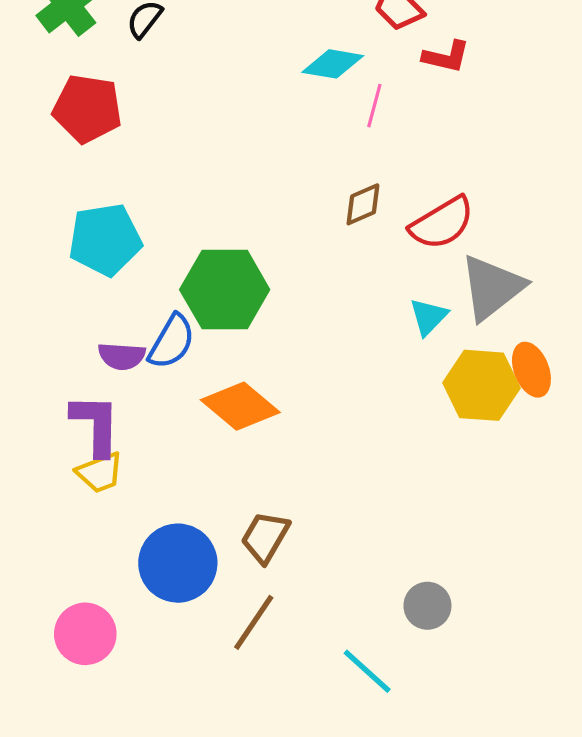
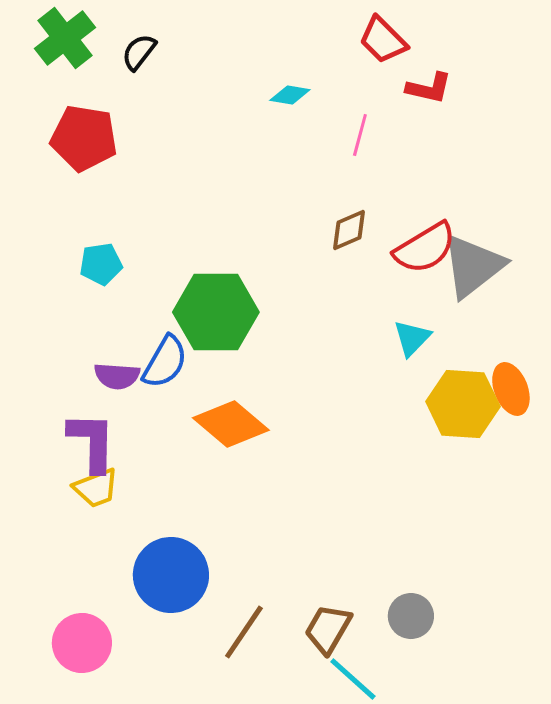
cyan diamond: (333, 64) -> (290, 95), moved, size x0.7
cyan pentagon: (105, 240) -> (101, 264), size x0.6
gray triangle: (492, 288) -> (473, 266), moved
brown trapezoid: (265, 537) -> (328, 629), moved

